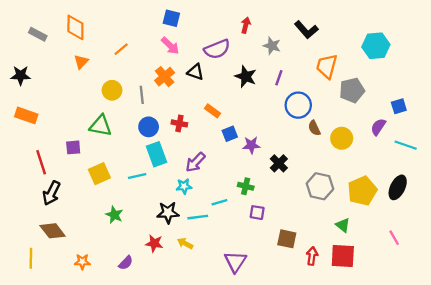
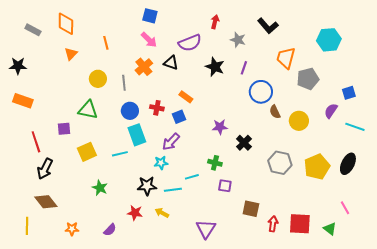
orange line: (121, 49) -> (106, 43), turned -64
blue square: (230, 134) -> (179, 117), moved
green triangle: (343, 225) -> (330, 229), moved

